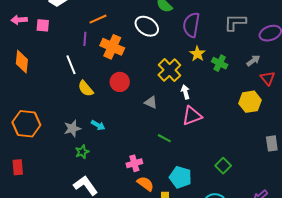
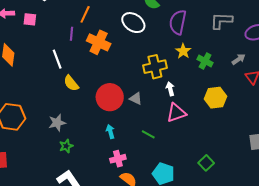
orange line: (98, 19) -> (85, 14), turned -42
yellow cross: (169, 70) -> (155, 67), turned 30
red circle: (120, 82) -> (110, 97), moved, size x1.4
yellow hexagon: (250, 102) -> (216, 98), moved
cyan arrow: (98, 125) -> (110, 132), moved, turned -136

